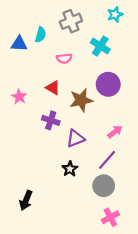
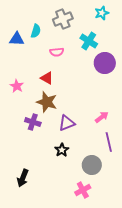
purple circle: (108, 84) -> (105, 63), moved
brown star: (81, 100) -> (47, 102), moved, turned 30
purple cross: (51, 120) -> (33, 122), moved
purple line: (107, 160) -> (109, 142), moved, turned -54
pink cross: (110, 217) -> (83, 190), moved

